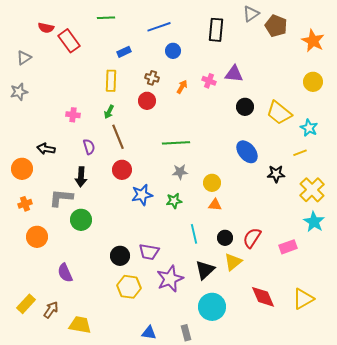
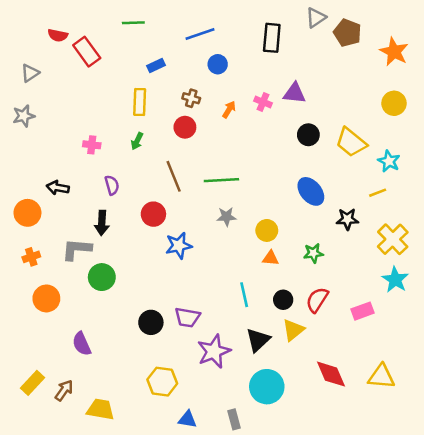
brown line: (118, 137) -> (174, 176), moved
green star: (174, 201) -> (313, 253), moved
yellow hexagon: (129, 287) -> (162, 382), moved
yellow triangle: (303, 299) -> (381, 377), turned 35

